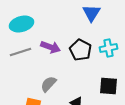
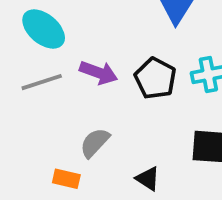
cyan ellipse: (22, 24) -> (44, 29), turned 55

